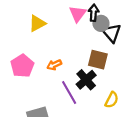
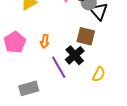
orange arrow: (54, 65) -> (45, 41), turned -56

